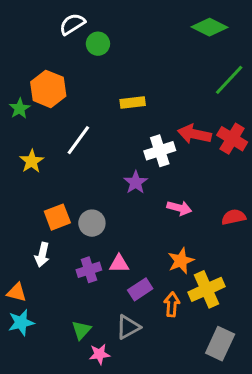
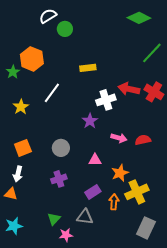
orange square: (57, 217) -> (23, 148), moved
red semicircle: (234, 217) -> (143, 140), moved
white arrow: (42, 255) -> (18, 174), moved
pink triangle: (119, 264) -> (95, 160), moved
cyan star: (21, 323) -> (14, 226), moved
gray triangle: (128, 327) -> (85, 217), turned 36

